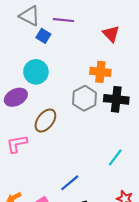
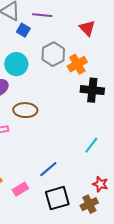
orange cross: (100, 72) -> (77, 64), turned -36
gray hexagon: (85, 98) -> (53, 54), moved
brown ellipse: (45, 120) -> (25, 110), turned 55

